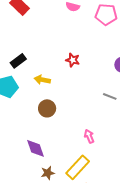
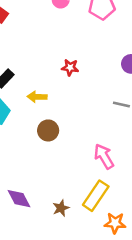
pink arrow: (89, 136) -> (104, 156), size x1.5
purple diamond: (35, 148) -> (19, 199), moved

